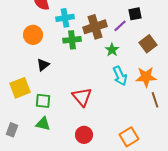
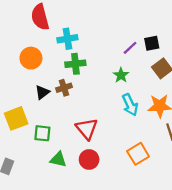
black square: (135, 14) -> (152, 43), moved
brown cross: (95, 27) -> (64, 88), moved, size x0.6
green triangle: (43, 124) -> (58, 159), moved
red circle: (84, 135) -> (89, 159), moved
orange square: (129, 137) -> (138, 154), moved

